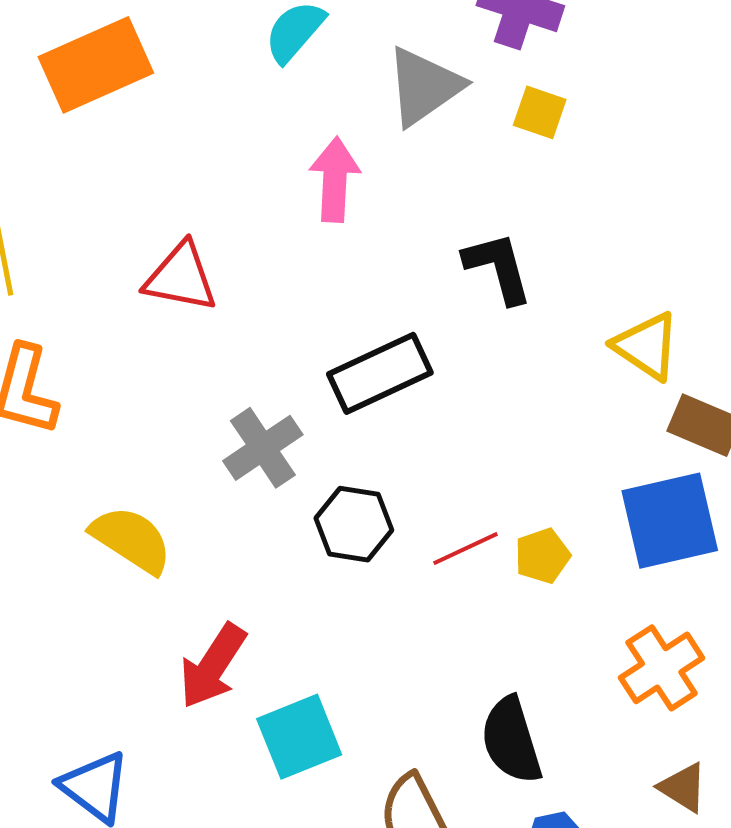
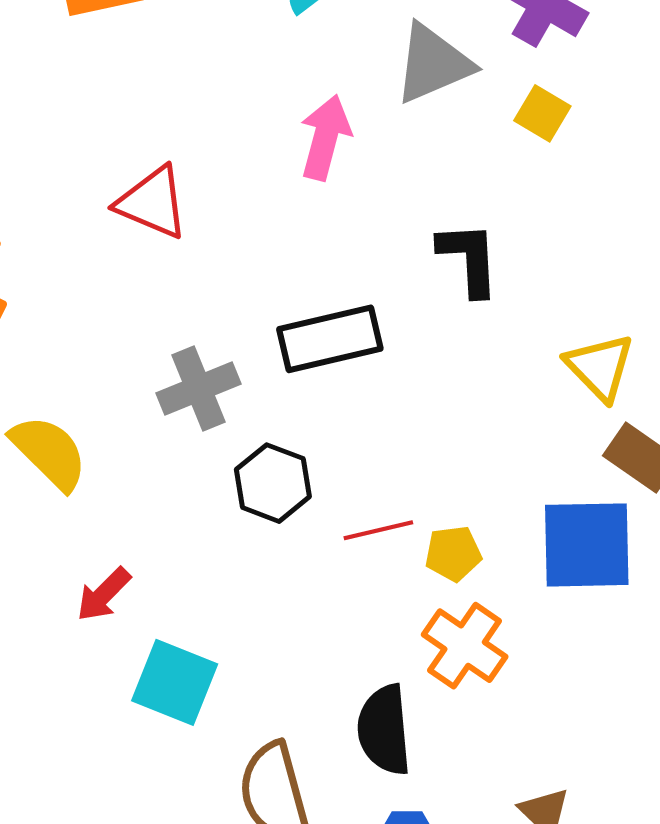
red arrow: (213, 666) -> (104, 594), size x0.7
orange cross: (662, 668) -> (465, 646), moved, turned -34
cyan square: (299, 737) -> (175, 682), turned 32

